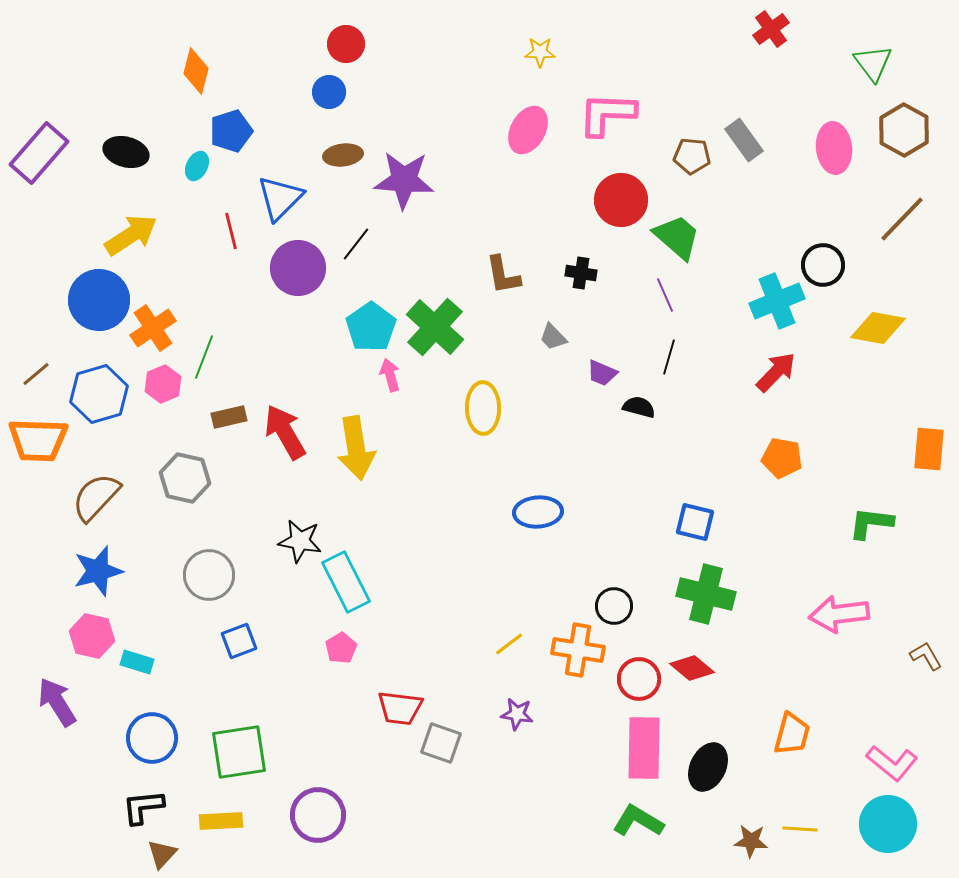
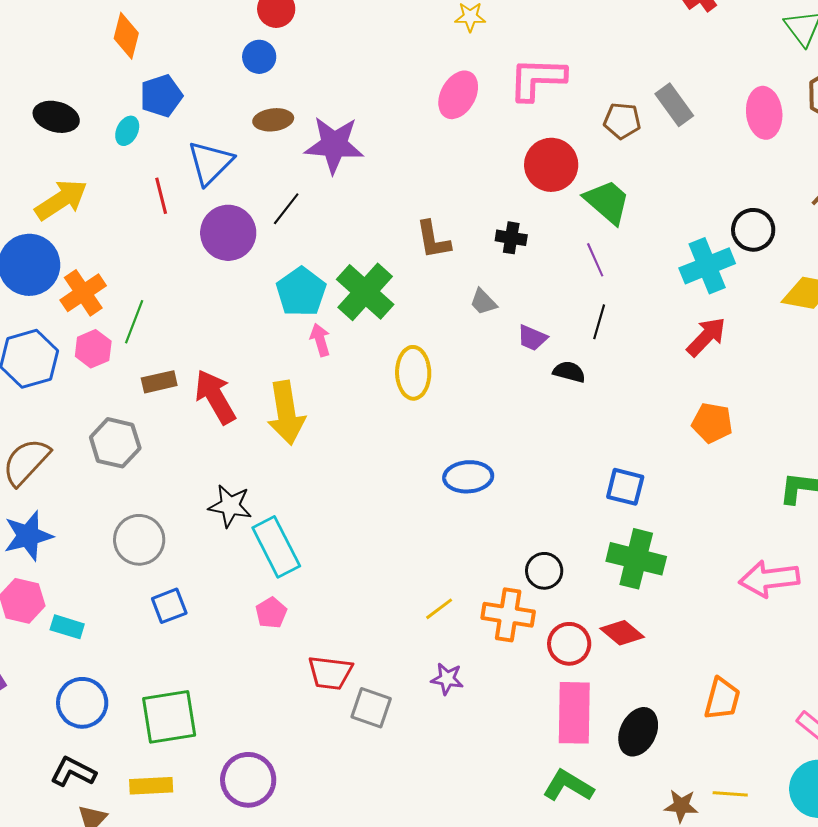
black L-shape: (143, 807) -> (73, 772), turned 33

